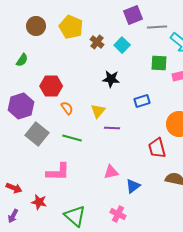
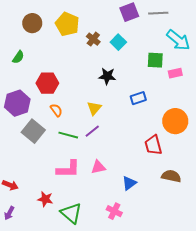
gray line: (157, 27) -> (158, 13), moved
orange semicircle: (67, 108) -> (56, 110), moved
purple line: (112, 128) -> (92, 131), moved, turned -42
pink L-shape: (58, 172) -> (68, 169), moved
pink triangle: (111, 172) -> (98, 167), moved
red star: (39, 202) -> (45, 199), moved

